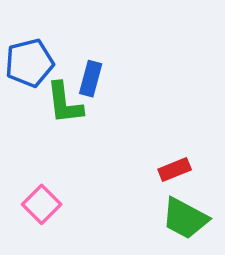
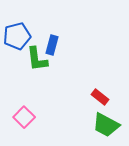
red rectangle: (175, 169) -> (100, 97), turned 60

